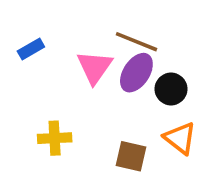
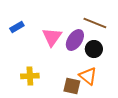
brown line: (136, 42) -> (95, 23), moved
orange triangle: (180, 138) -> (88, 76), moved

